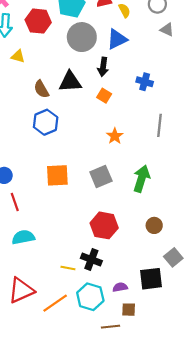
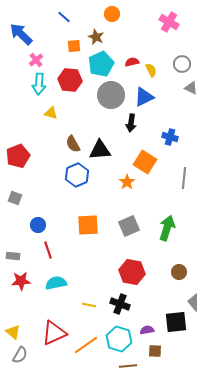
black triangle: (70, 82) -> (100, 150), moved
orange square: (104, 96) -> (145, 162), moved, size x1.6
orange star: (115, 136) -> (127, 182), moved
yellow line: (68, 268) -> (89, 305), moved
brown line: (111, 327) -> (128, 366), moved

